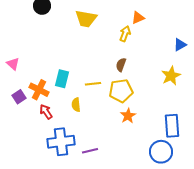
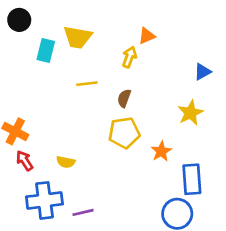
cyan rectangle: (62, 79) -> (46, 50), moved
yellow line: (93, 84) -> (87, 84), moved
yellow semicircle: (76, 105) -> (66, 162), moved, turned -72
orange star: (128, 116) -> (161, 151), moved

